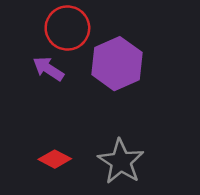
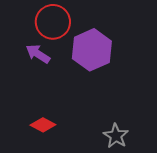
gray star: (121, 162) -> (116, 136), moved, size x0.7

